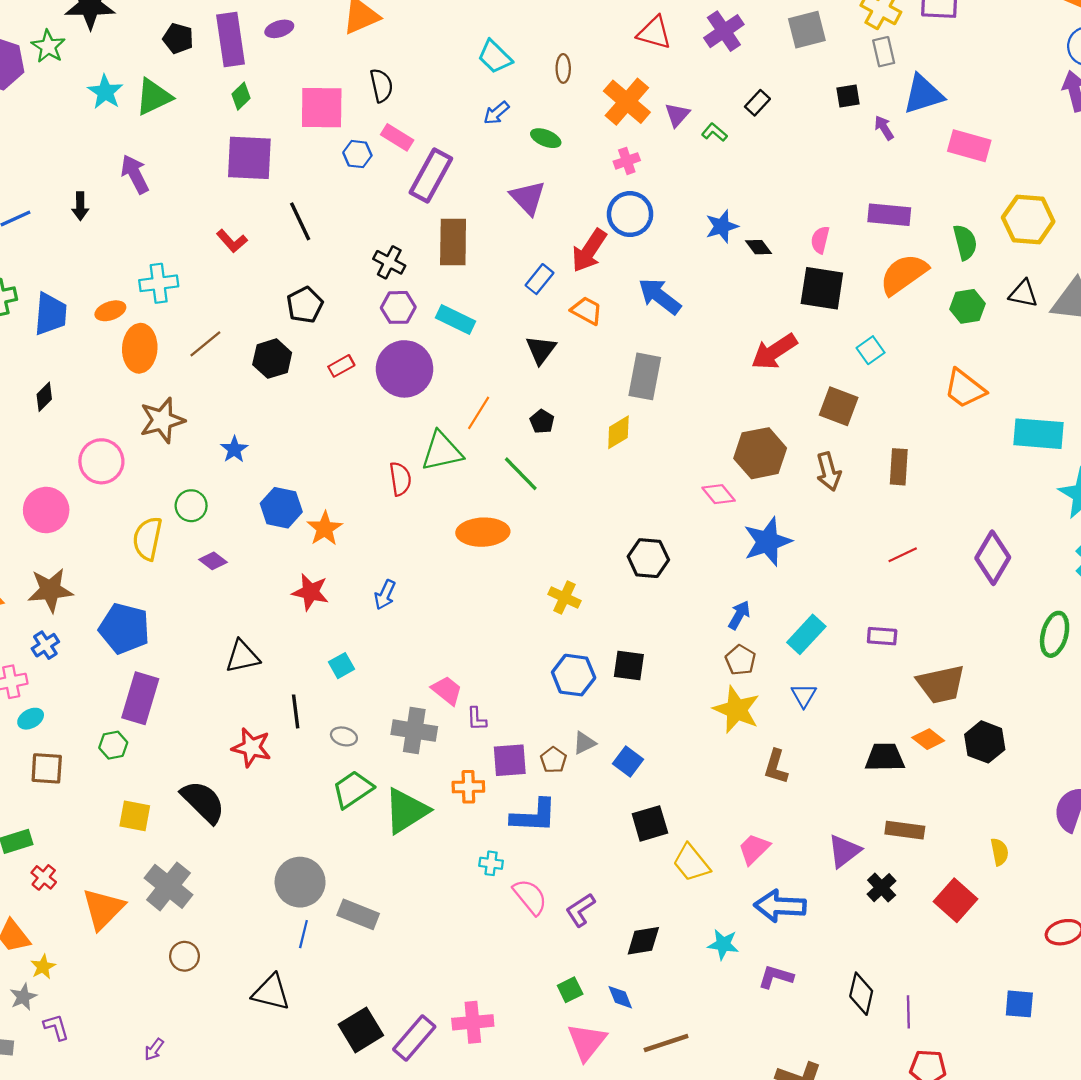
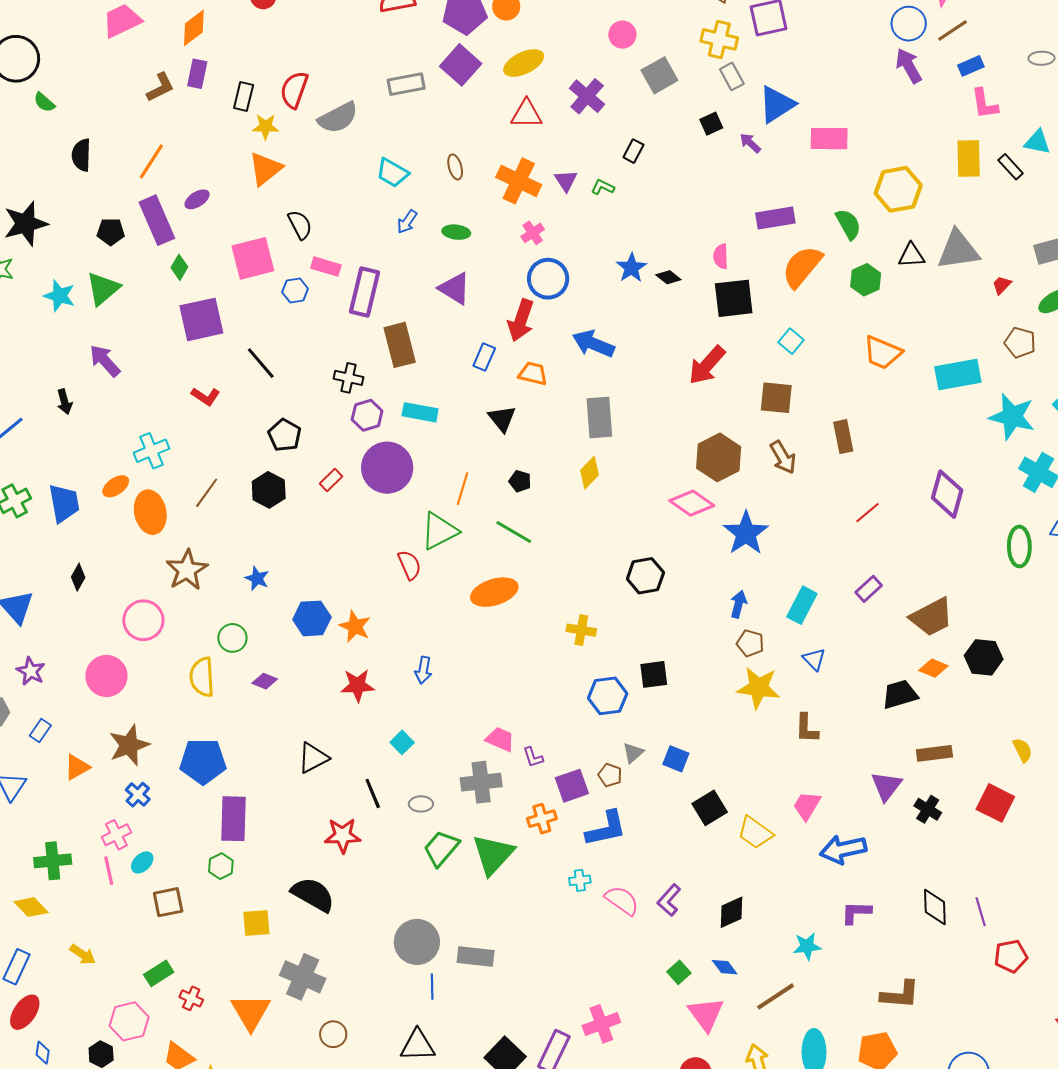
pink diamond: (719, 494) -> (692, 503), size x1.4
purple rectangle: (882, 636) -> (869, 589), turned -32
cyan star: (723, 944) -> (807, 946), moved

